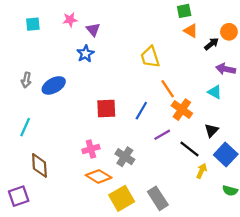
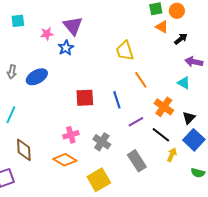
pink star: (70, 20) -> (47, 34), moved
purple triangle: (93, 30) -> (73, 26), size x1.5
orange circle: (229, 32) -> (177, 11), moved
orange cross: (182, 110) -> (164, 107), moved
blue line: (141, 111) -> (117, 100), turned -48
black triangle: (211, 130) -> (189, 118), moved
orange diamond: (99, 176) -> (65, 160), moved
gray rectangle: (158, 198) -> (137, 161), moved

